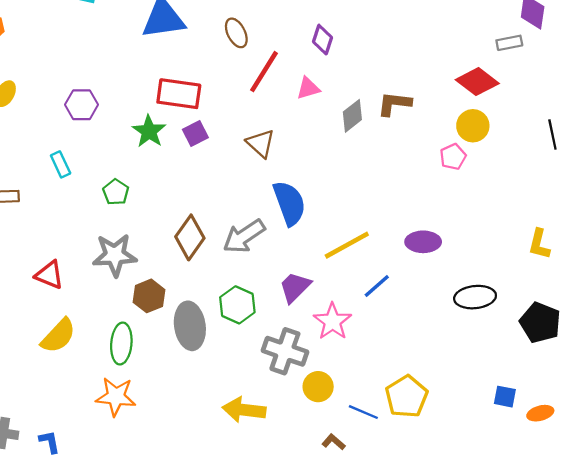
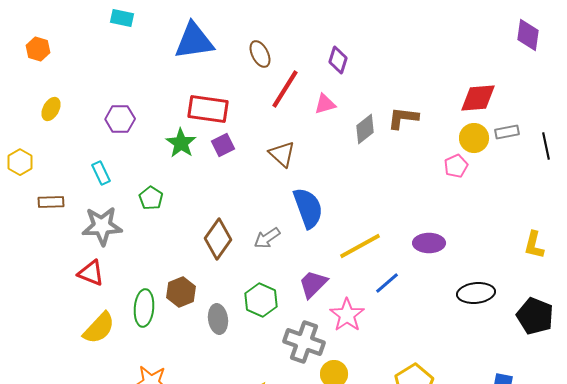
gray rectangle: (509, 43) -> (507, 132), moved
red diamond: (477, 82) -> (478, 98), turned -42
gray arrow: (244, 236) -> (267, 238), size x0.7
gray star: (115, 255) -> (102, 226), moved
gray ellipse: (190, 326) -> (218, 319), size x0.7
green ellipse: (121, 344) -> (144, 308), moved

